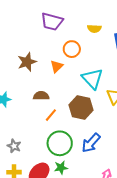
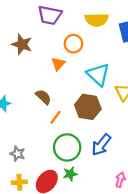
yellow semicircle: (94, 29) -> (97, 20), size x1.5
brown star: (27, 62) -> (22, 44), moved, turned -30
brown semicircle: (41, 96) -> (43, 97), turned 49

